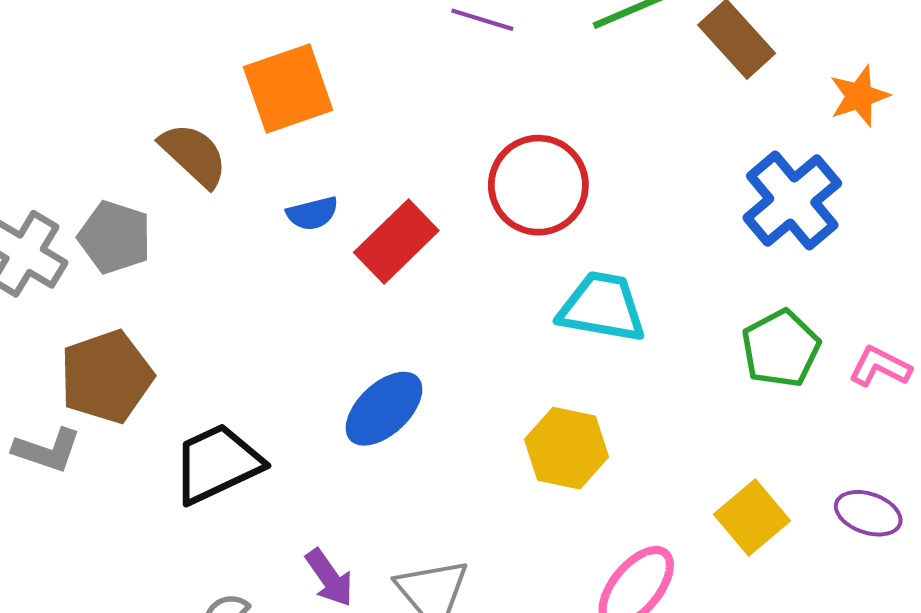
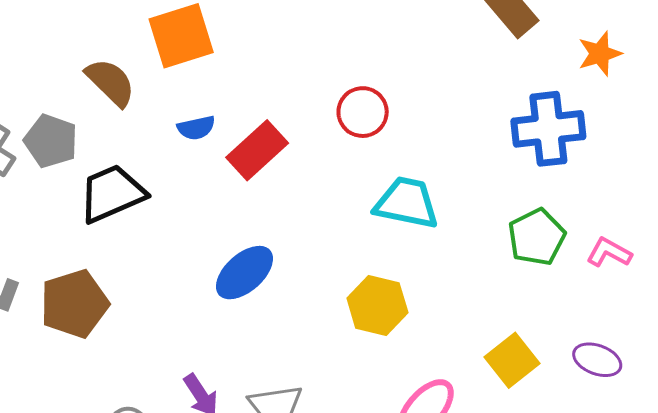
red circle: (538, 185) -> (363, 112), size x0.7
blue cross: (792, 201) -> (548, 129), turned 32
brown pentagon: (106, 377) -> (74, 304), moved
black trapezoid: (217, 464) -> (112, 193), moved

